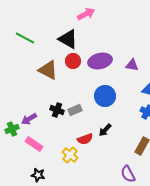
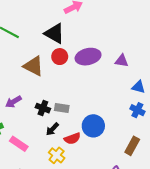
blue circle: (105, 96) -> (93, 126), moved
gray rectangle: (75, 110) -> (62, 108), turned 32
purple arrow: (29, 119) -> (13, 102), moved
black arrow: (105, 130) -> (52, 129), moved

